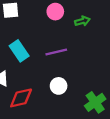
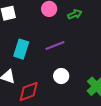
cyan rectangle: (19, 51) -> (21, 49), turned 60

